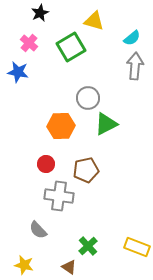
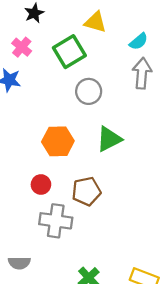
gray circle: (88, 98) -> (89, 91), moved
gray semicircle: (38, 230) -> (19, 263), moved, turned -48

